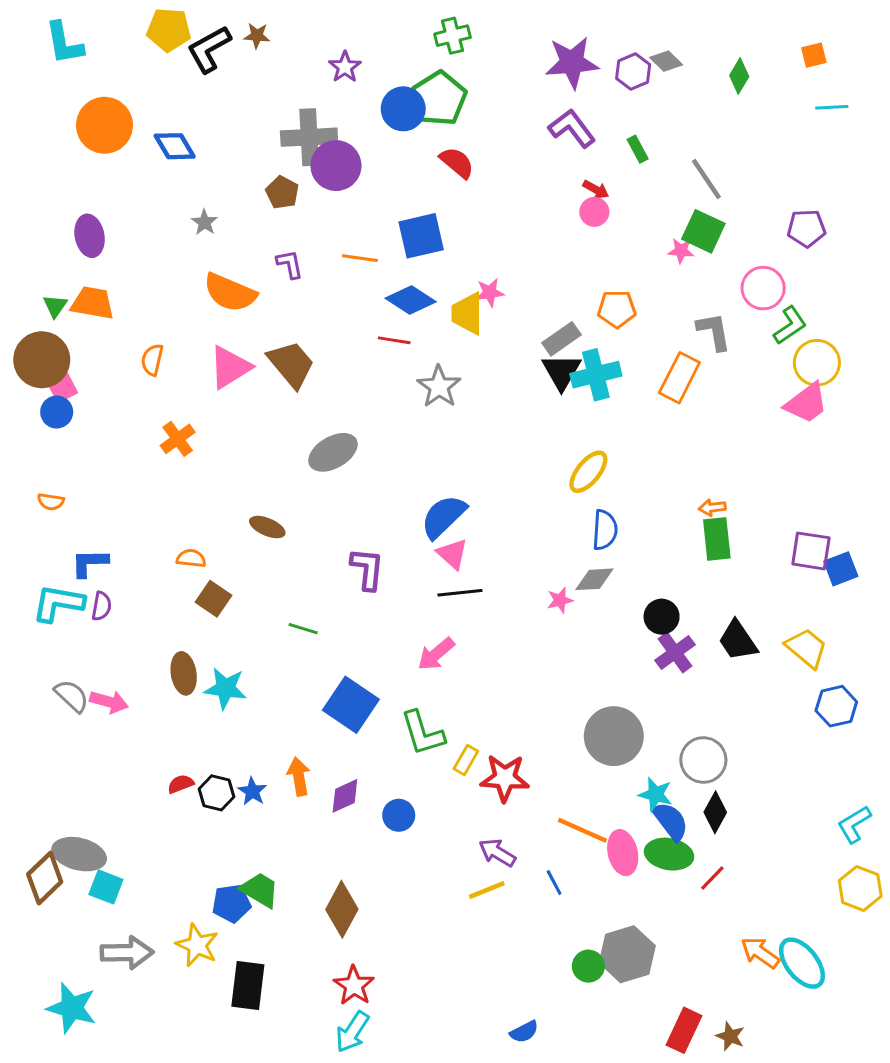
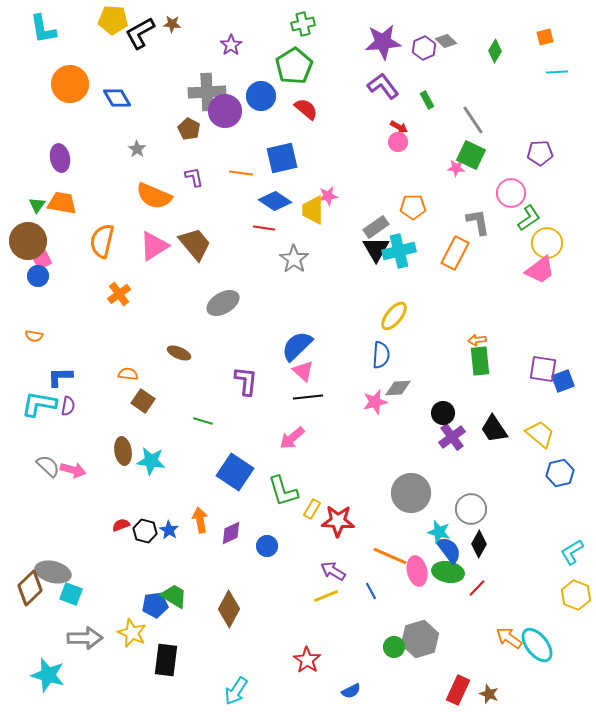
blue circle: (403, 109) -> (261, 96), moved
orange semicircle: (152, 360) -> (102, 241), size x1.6
blue semicircle: (605, 530) -> (381, 355), moved
pink star: (560, 600) -> (375, 402), size x1.4
red star: (354, 986) -> (307, 660), moved

